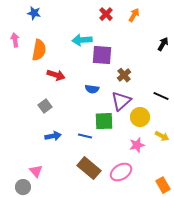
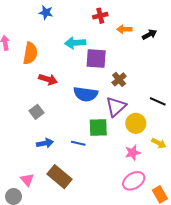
blue star: (34, 13) -> (46, 13), moved
red cross: (106, 14) -> (100, 16), turned 32
orange arrow: (134, 15) -> (124, 29), moved, turned -120
black arrow: (163, 44) -> (149, 34), moved, turned 32
blue semicircle: (92, 89) -> (86, 94), size x1.6
brown rectangle: (89, 168) -> (59, 177), moved
pink ellipse: (121, 172) -> (134, 181), moved

